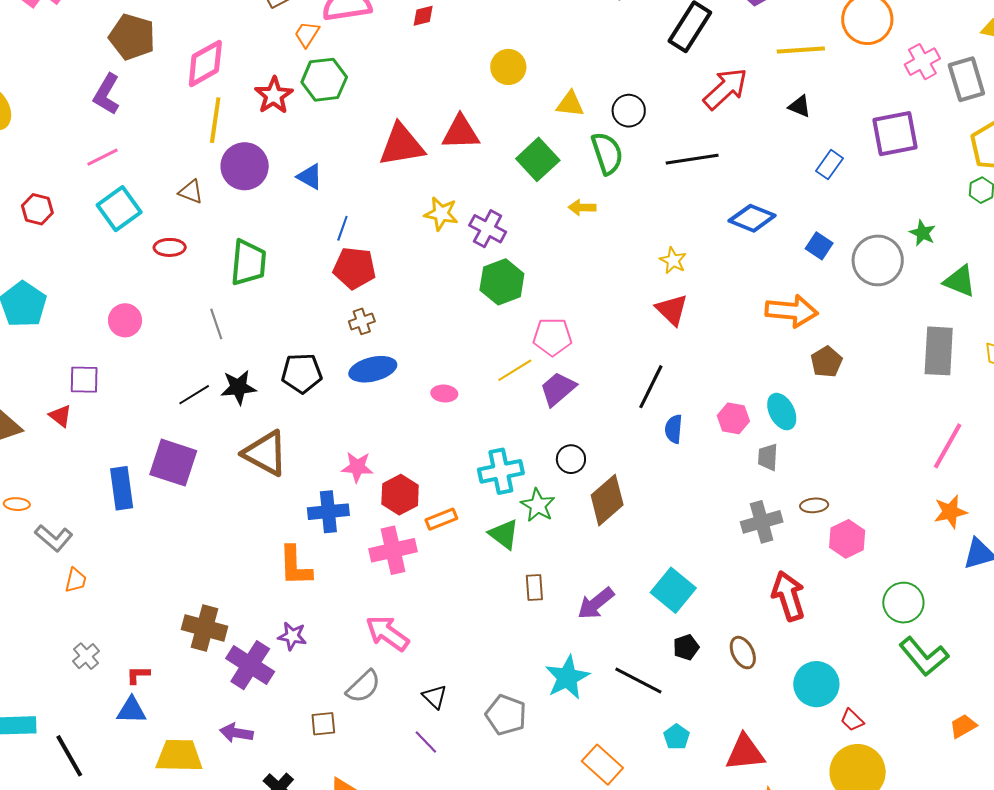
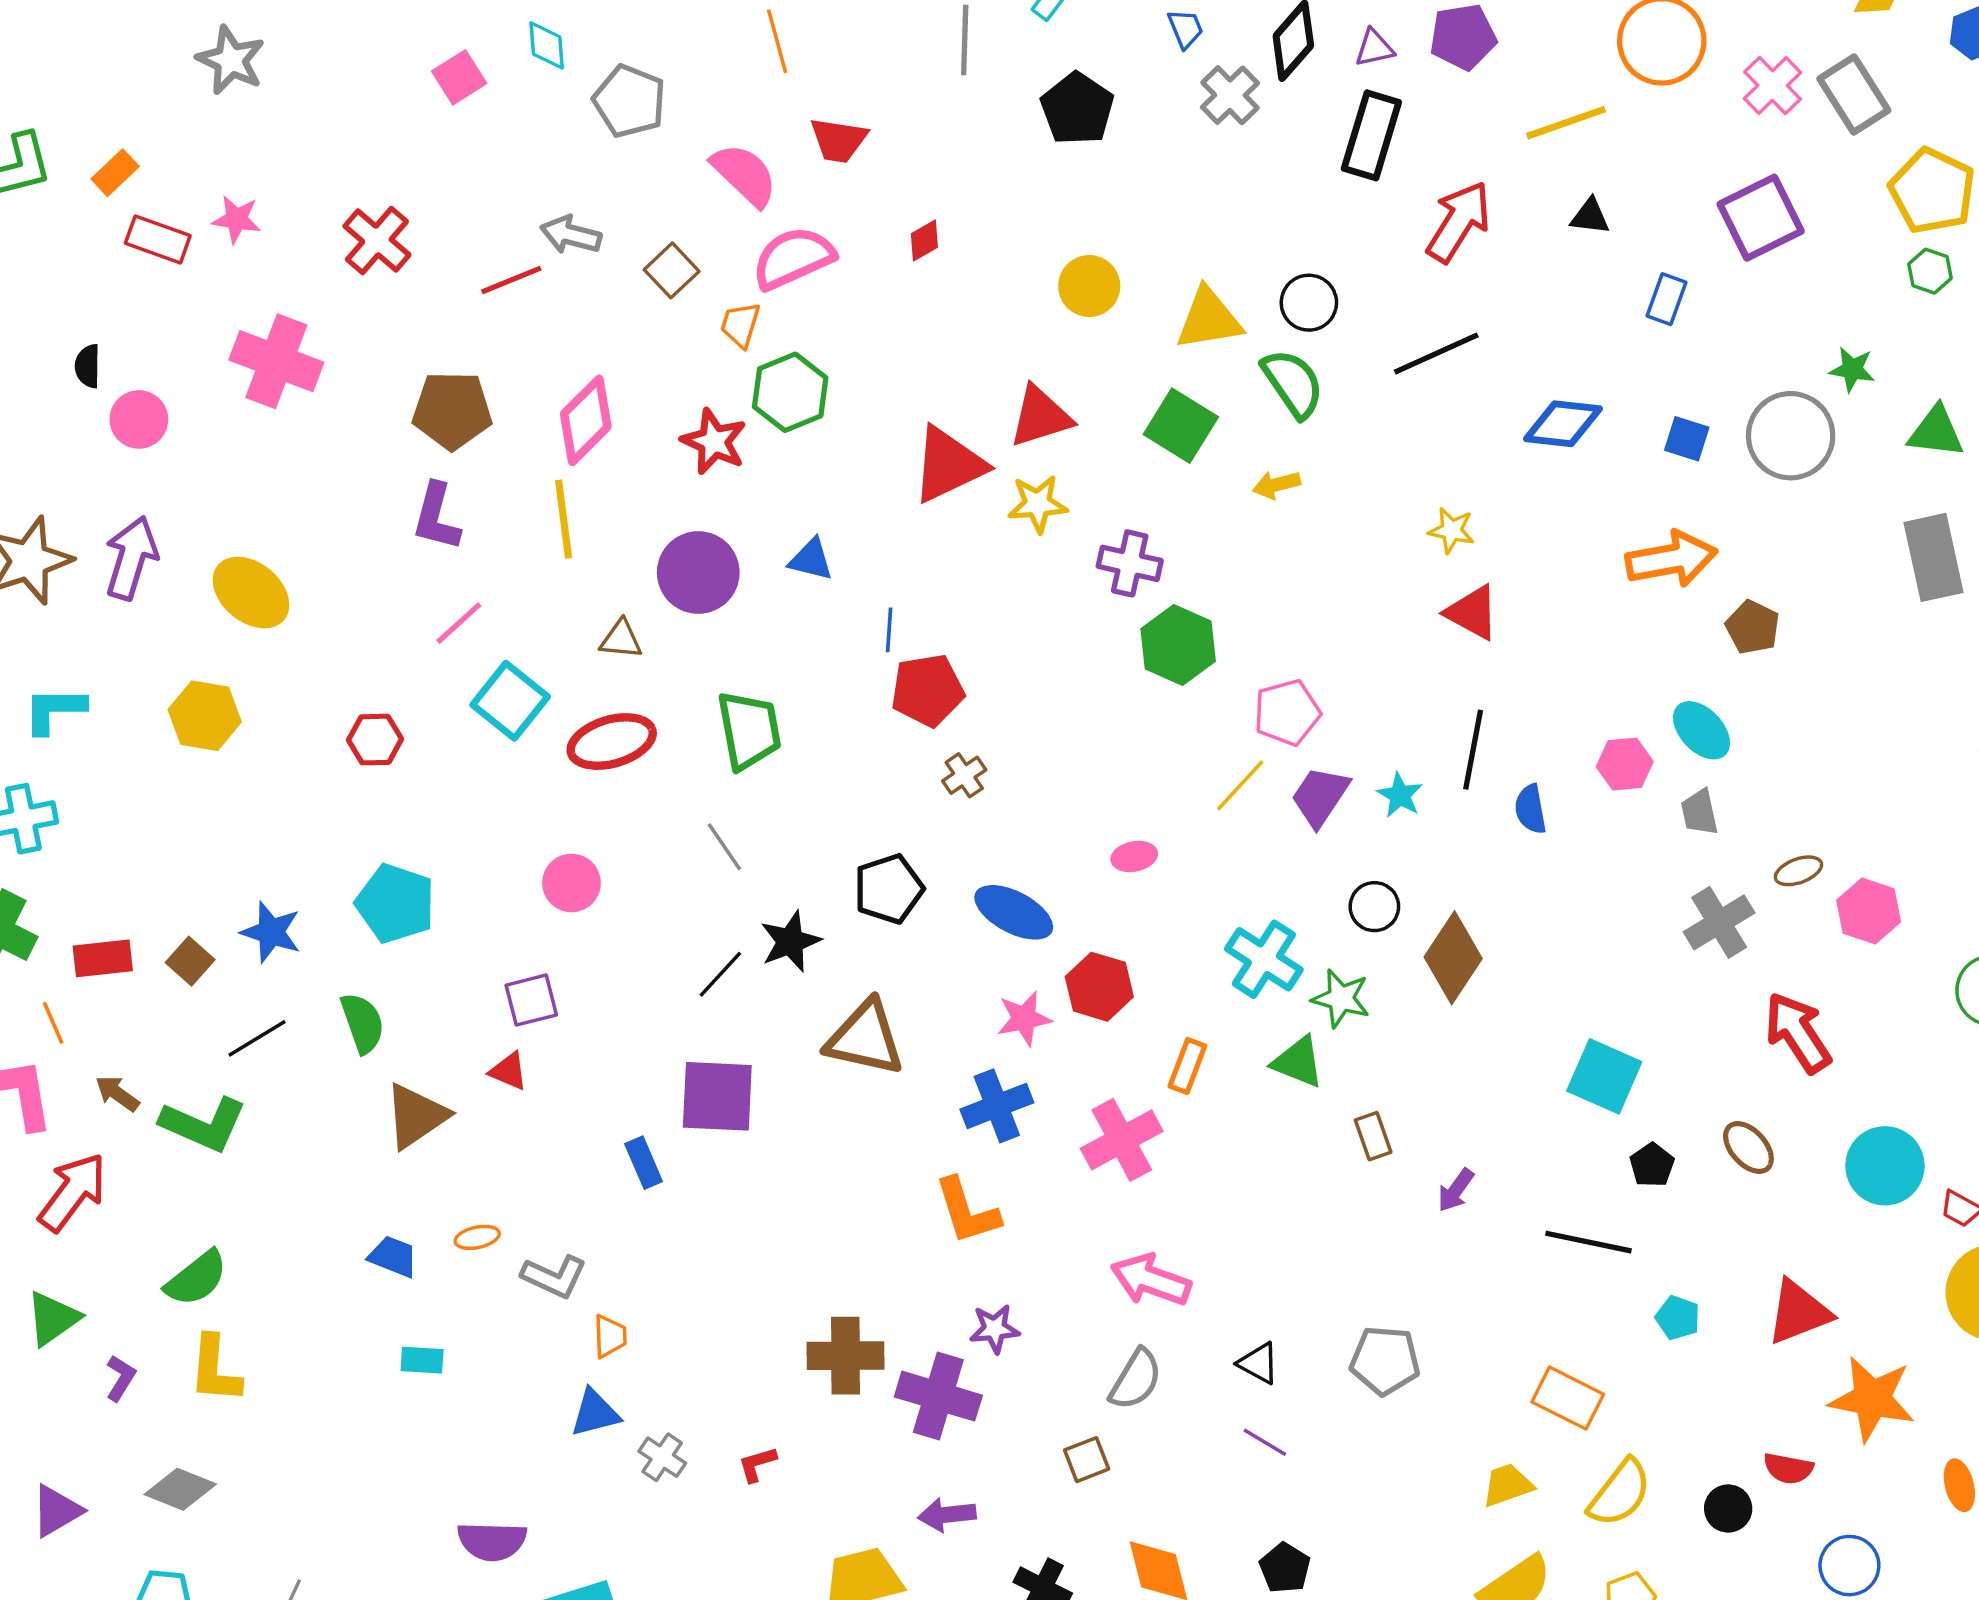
yellow triangle: (570, 104) -> (1209, 319), size x1.4
yellow line: (215, 120) -> (564, 519), moved
yellow star: (441, 214) -> (1038, 504), moved
red ellipse: (170, 247) -> (612, 742), size x1.6
blue ellipse: (373, 369) -> (1014, 912), moved, turned 57
cyan cross: (501, 471) -> (1264, 959), turned -30
blue rectangle: (122, 488) -> (644, 1163), size x0.7
red hexagon: (400, 495) -> (1099, 987), moved
orange rectangle: (441, 519) -> (1187, 1066), turned -32
purple arrow: (596, 603) -> (1456, 1190), moved, size x0.7
cyan star: (567, 677) -> (1400, 795), moved, size x0.6
blue triangle: (132, 710) -> (595, 1413), moved

